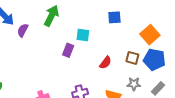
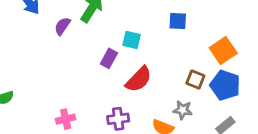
purple semicircle: (23, 30) -> (62, 26), moved
red semicircle: (105, 63) -> (139, 79), moved, size x1.5
gray star: (134, 84) -> (183, 110), moved

